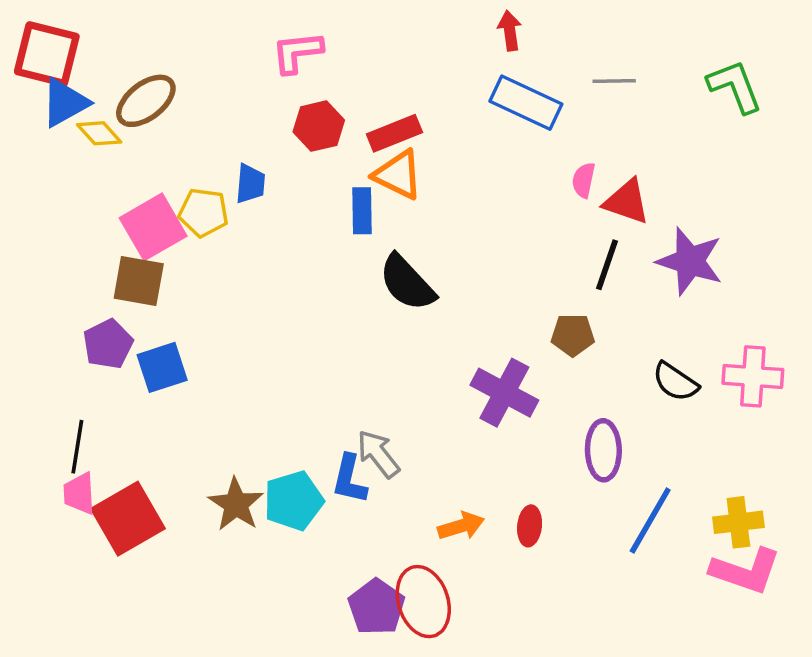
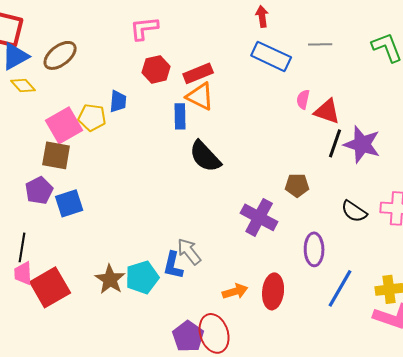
yellow diamond: (99, 133) -> (23, 85), moved
black line: (607, 265) -> (335, 143), moved
red ellipse: (530, 526) -> (273, 291), size x1.6

